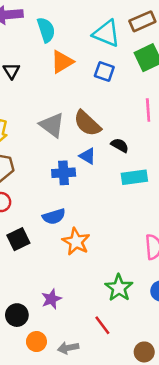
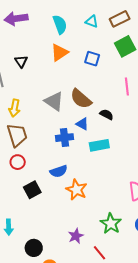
cyan semicircle: (46, 30) -> (60, 24), moved
cyan triangle: (106, 33) -> (92, 21), moved, size x0.6
cyan rectangle: (134, 177) -> (99, 145), moved
purple star: (51, 299) -> (76, 236), moved

